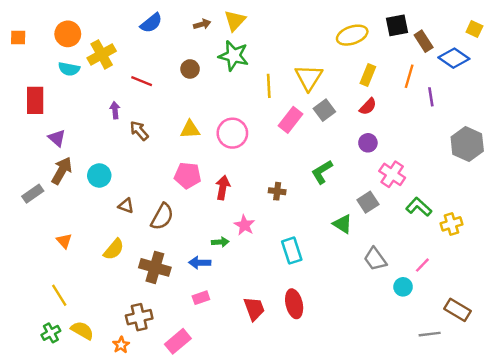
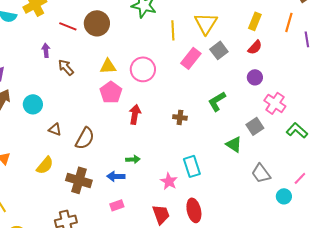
brown circle: (190, 69) -> (97, 23), moved, size x1.6
pink pentagon: (188, 175) -> (111, 92), moved, turned 30
pink star: (244, 225) -> (169, 181), moved

